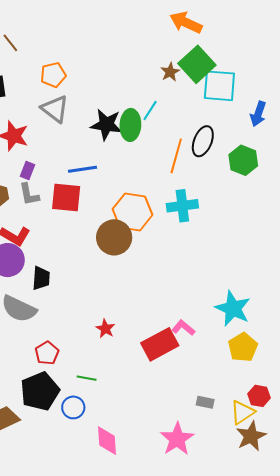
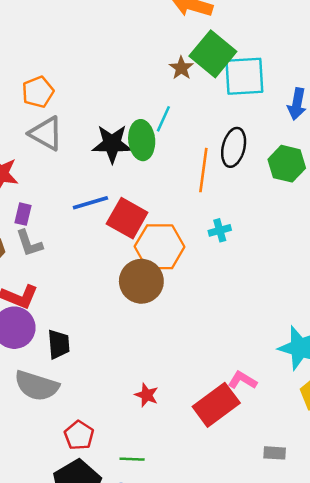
red square: (66, 198) -> (127, 218), moved, turned 32
cyan cross: (182, 206) -> (220, 230), size x0.6
gray rectangle: (205, 402) -> (275, 453), moved

